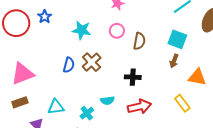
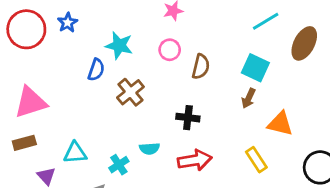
blue semicircle: (69, 65) -> (96, 70), moved

